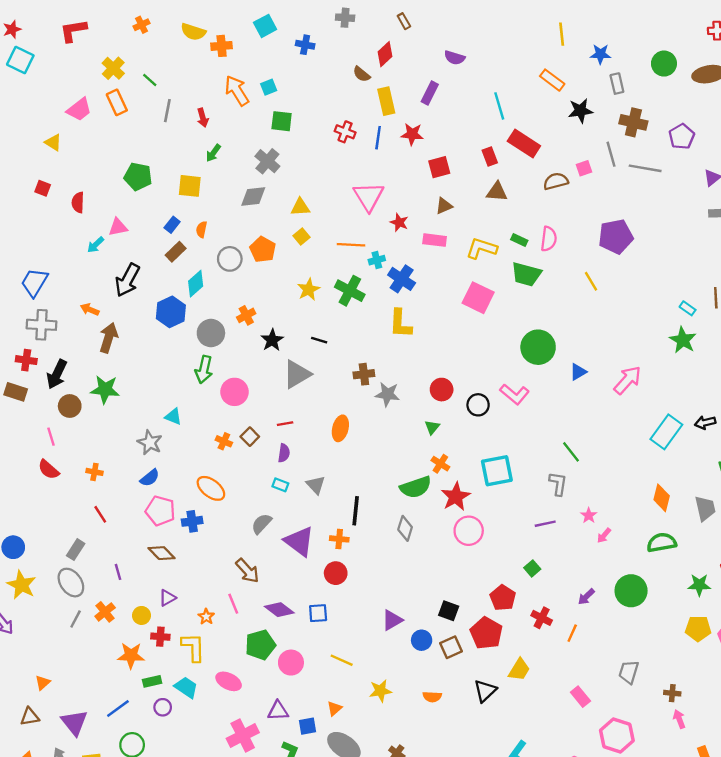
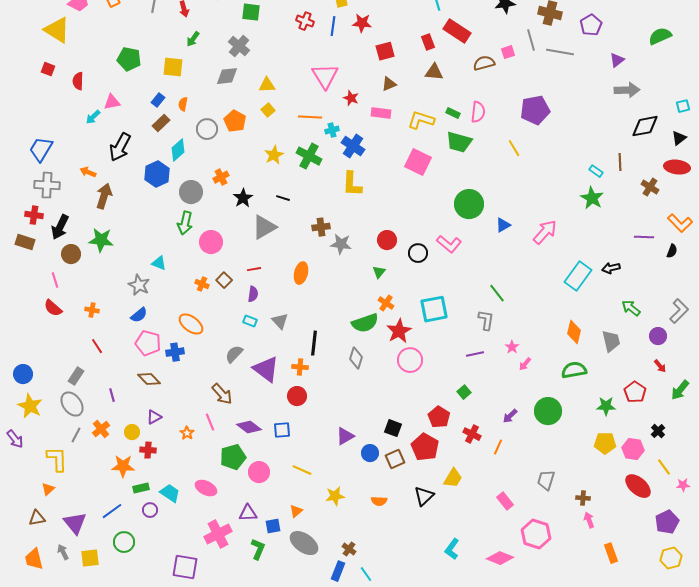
yellow triangle: (53, 142) -> (57, 30), size x1.8
yellow L-shape: (193, 647) -> (57, 459), moved

